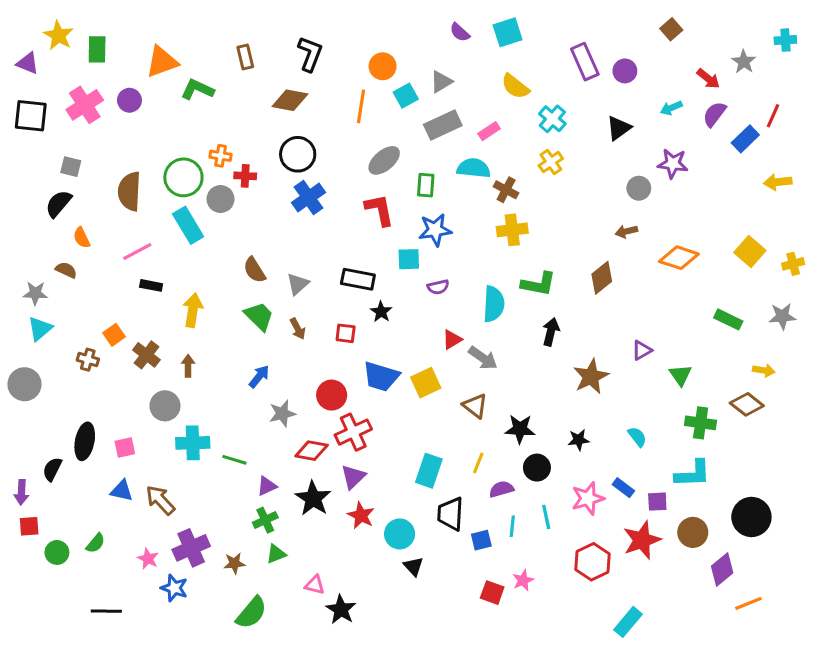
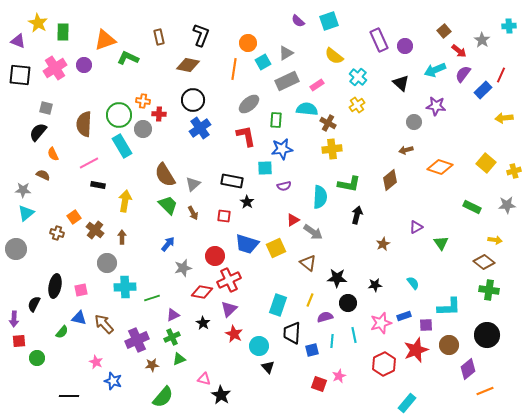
brown square: (671, 29) -> (444, 31), moved
cyan arrow: (671, 108) -> (435, 70), size x1.5
black triangle: (619, 128) -> (401, 83), turned -42
brown semicircle: (254, 270) -> (165, 175), size x1.4
brown star: (591, 377) -> (383, 244), size x0.6
green cross: (701, 423) -> (489, 290), moved
green line: (234, 460) -> (152, 298), turned -35
blue rectangle: (623, 488) -> (404, 316), turned -56
black star: (313, 498) -> (203, 323), size x0.6
green semicircle: (96, 543) -> (62, 332), moved
purple cross: (191, 548) -> (137, 340), moved

